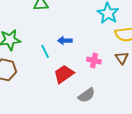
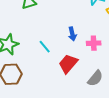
blue arrow: (65, 41) -> (72, 34), moved, turned -88

